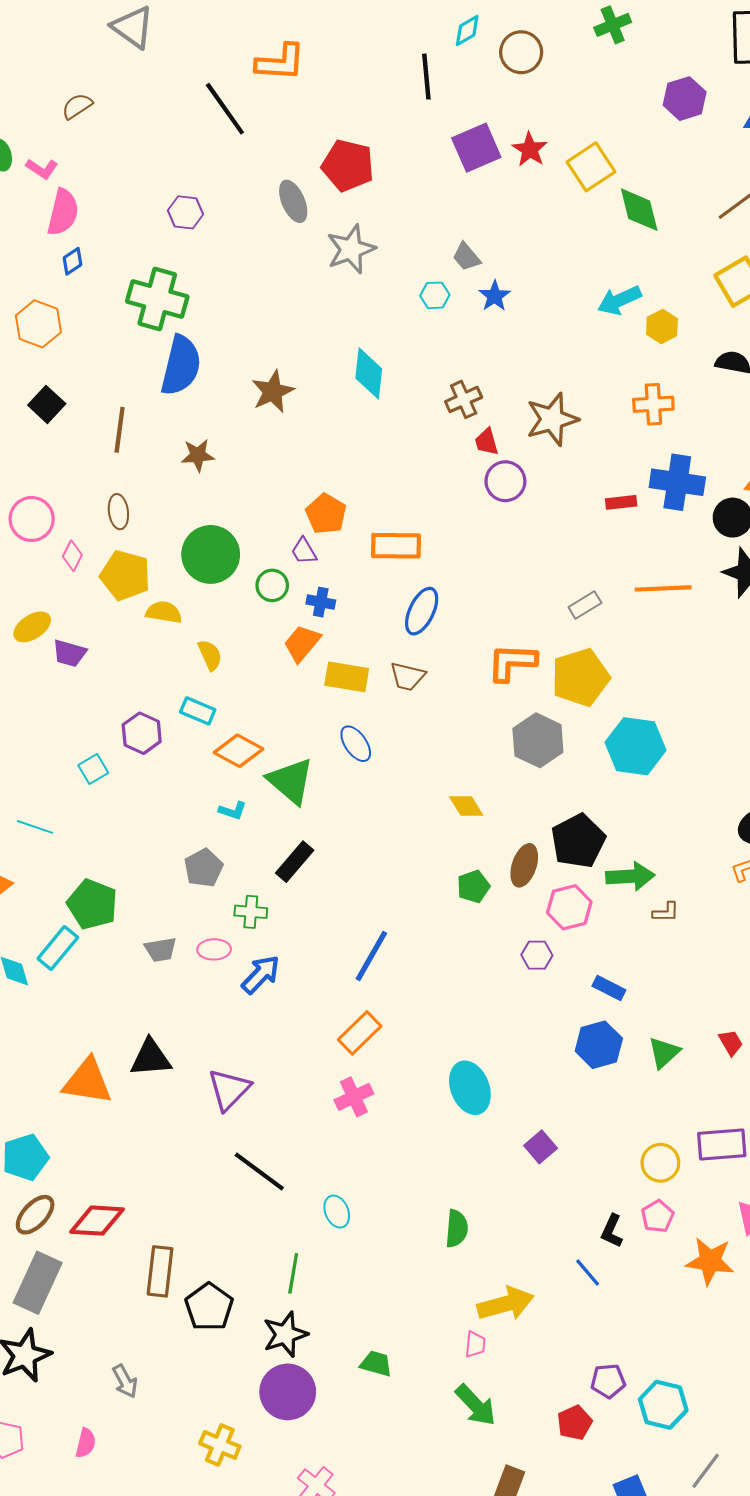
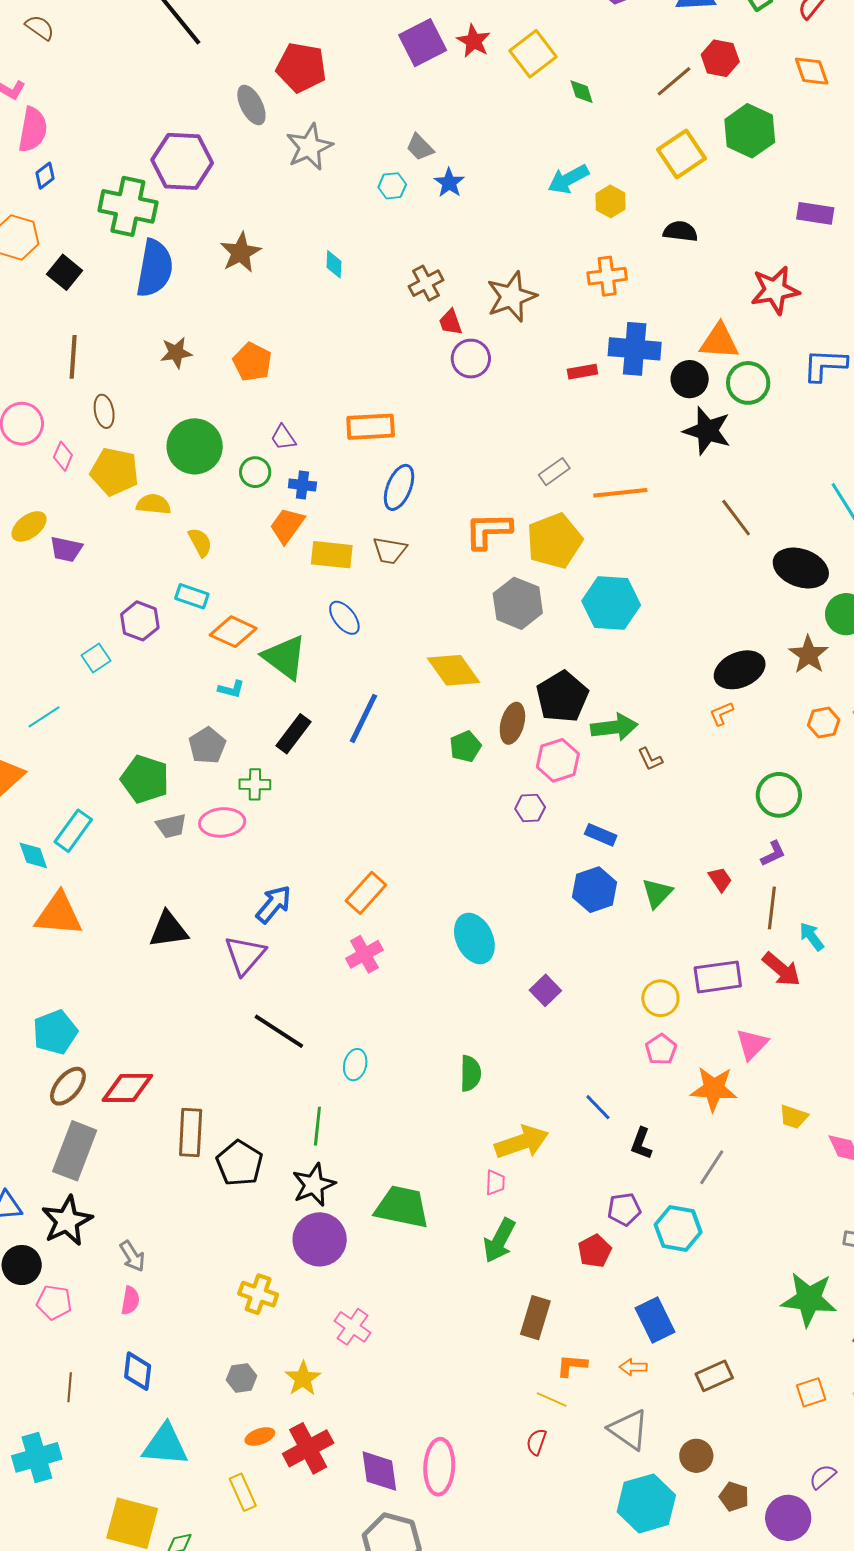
brown semicircle: (77, 106) -> (40, 28), turned 72
green diamond: (639, 210) -> (582, 92), size x0.6
purple hexagon: (186, 212) -> (182, 161), moved, size x1.8
cyan diamond: (369, 373) -> (334, 264), size x0.6
brown star: (273, 392) -> (241, 253), moved
black square: (47, 404) -> (65, 272), moved
brown line: (120, 430) -> (73, 357), moved
orange pentagon: (326, 514) -> (252, 362), moved
orange line: (663, 588) -> (620, 493), moved
yellow diamond: (466, 806) -> (454, 670), size x1.6
cyan line: (35, 827) -> (44, 717), turned -48
green pentagon: (92, 904) -> (145, 779), moved
brown L-shape: (666, 912) -> (650, 759), turned 68
pink ellipse: (214, 949) -> (222, 822), size x1.4
blue line: (371, 956) -> (363, 718), moved
blue arrow: (261, 974) -> (274, 904), moved
orange triangle: (87, 1081) -> (59, 914), moved
cyan ellipse: (337, 1212) -> (355, 1065), turned 40
black L-shape: (612, 1231) -> (641, 1143), moved
green trapezoid: (376, 1364) -> (402, 1207), size x1.8
gray arrow: (125, 1381) -> (132, 1256), moved
green arrow: (476, 1405) -> (499, 1240), turned 75
gray line: (706, 1471) -> (712, 1167), moved

